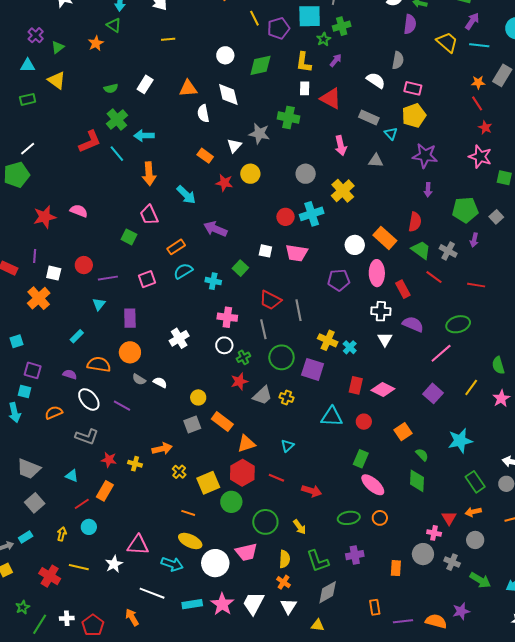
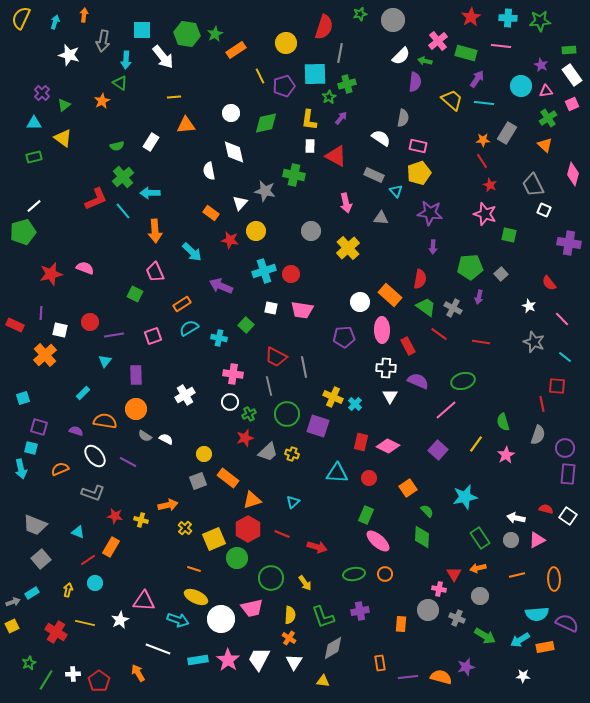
orange triangle: (188, 88) -> (186, 125), moved
cyan cross: (312, 214) -> (264, 271), moved

